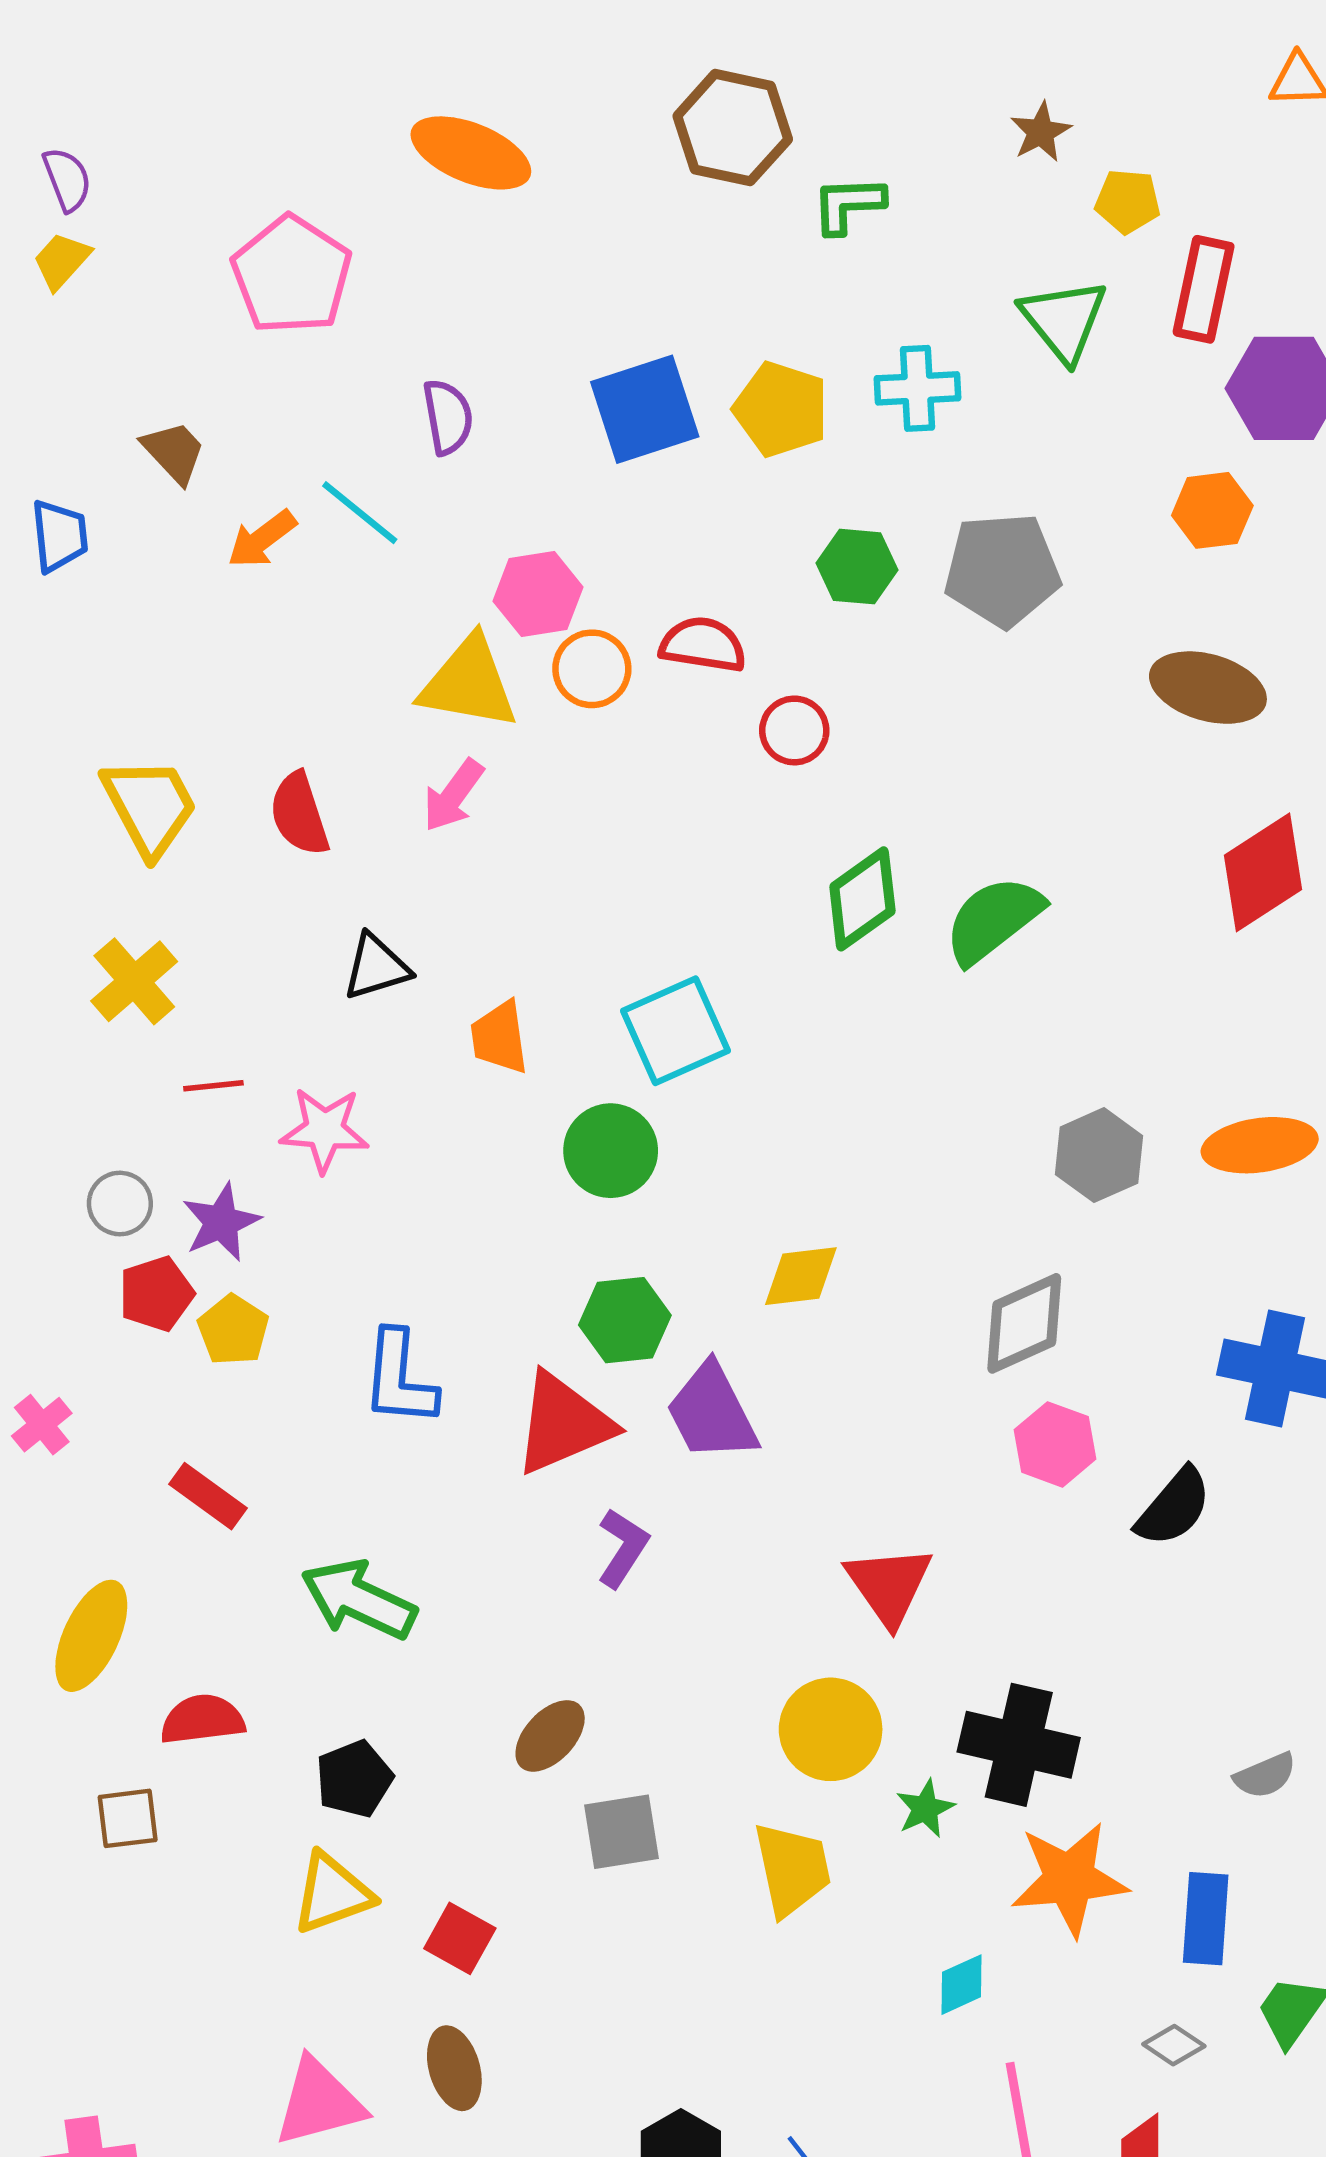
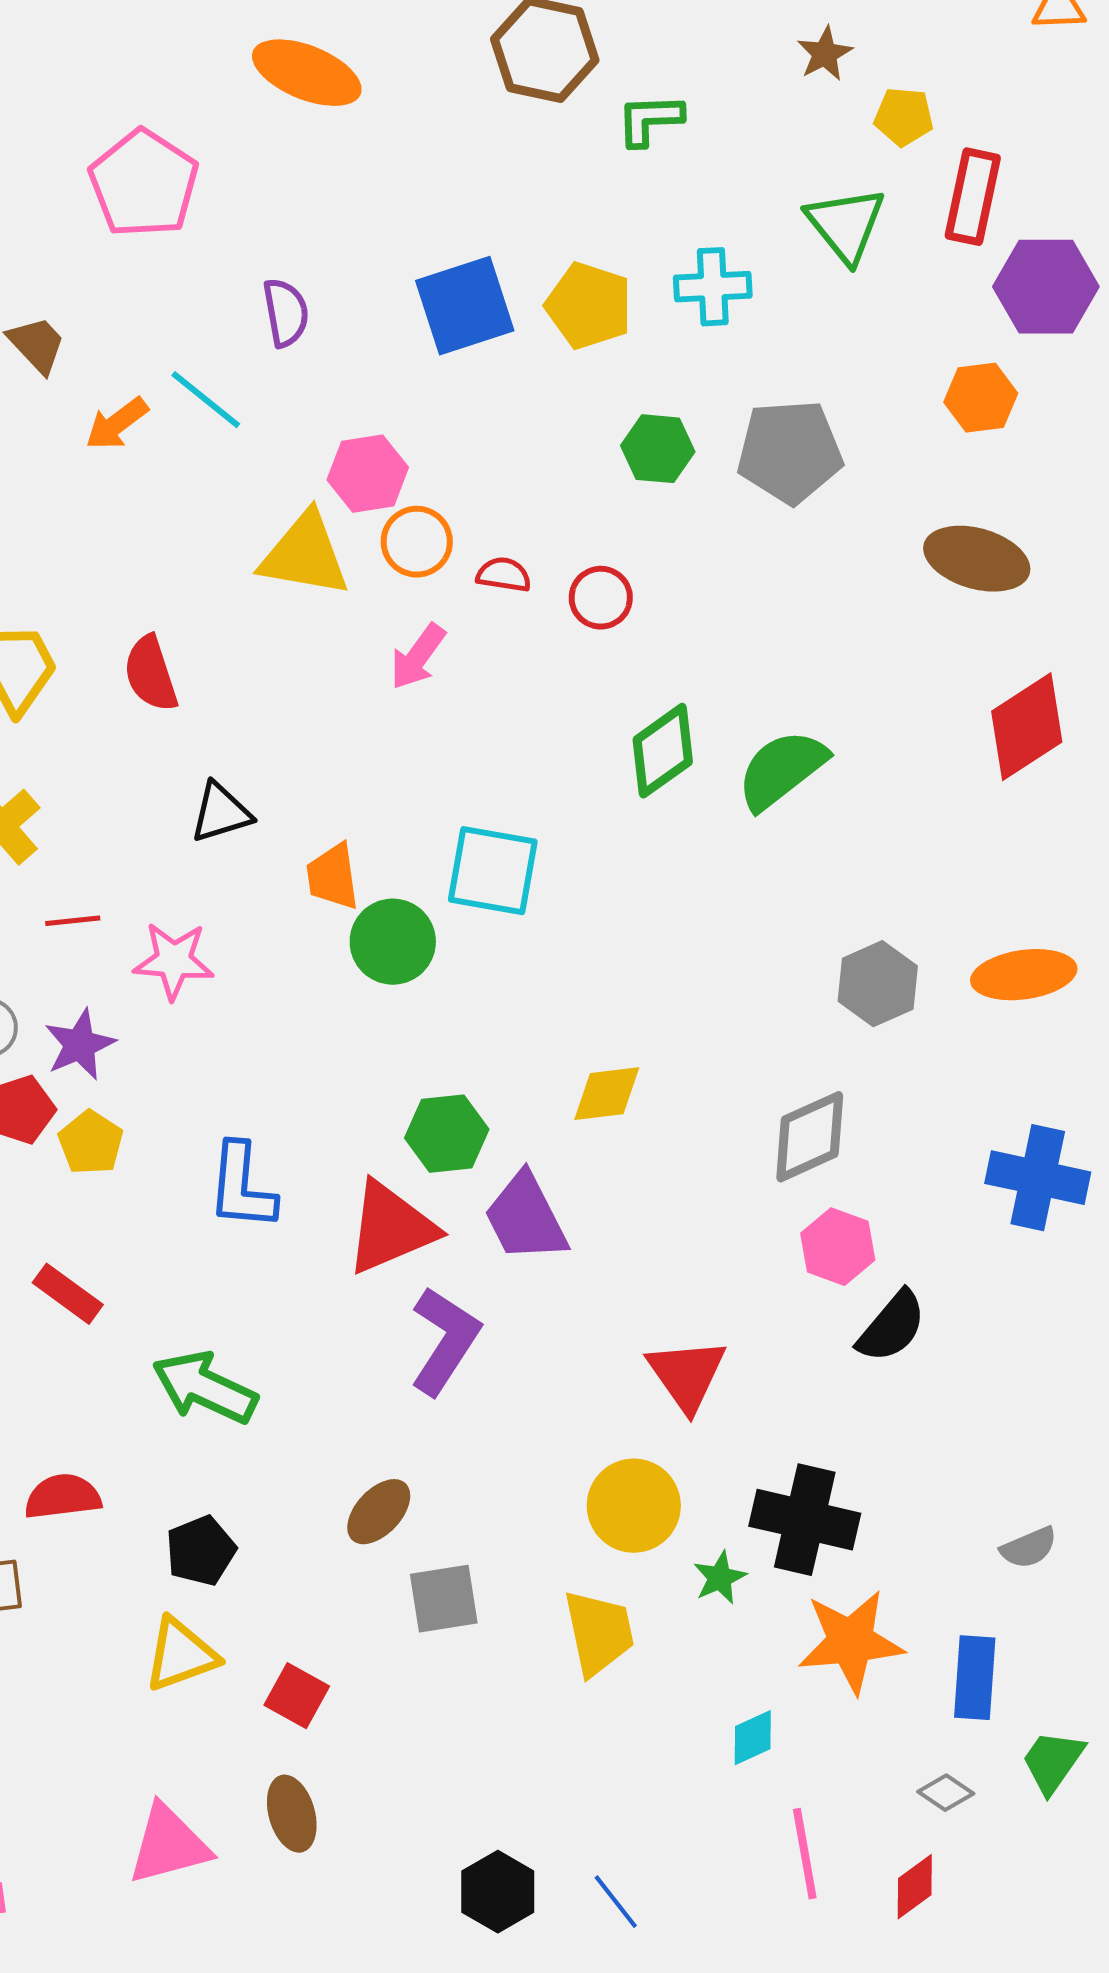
red semicircle: (703, 645) -> (504, 575), moved, size x0.7
pink arrow: (453, 795) -> (418, 657), moved
cyan square: (675, 1031) -> (493, 871), turned 34
green circle: (611, 1151) -> (393, 942), moved
black semicircle: (1174, 1507) -> (892, 1327), moved
purple L-shape: (623, 1548) -> (445, 1341), size x1.5

